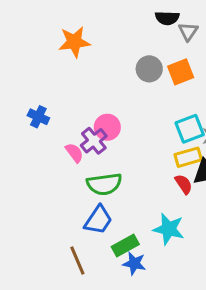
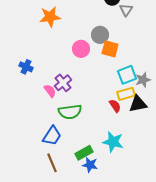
orange square: (181, 72) -> (110, 49), moved, turned 36
pink circle: (107, 127) -> (81, 49), moved
red semicircle: (184, 184) -> (115, 106), moved
blue trapezoid: (98, 220) -> (52, 136), moved

